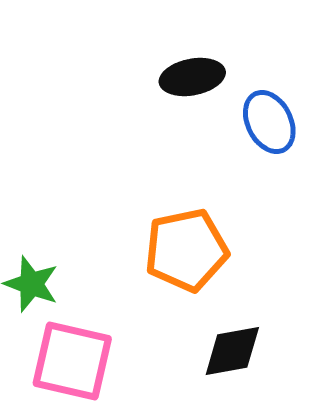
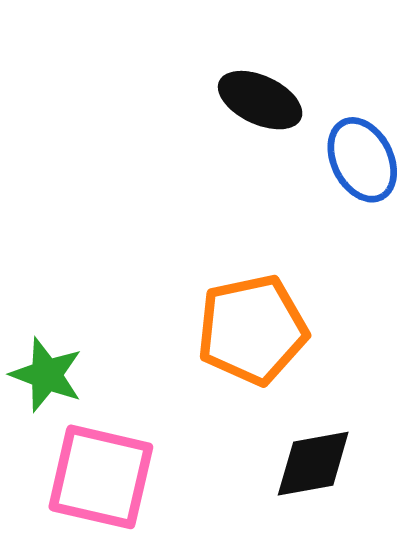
black ellipse: (192, 77) -> (260, 100), turned 36

